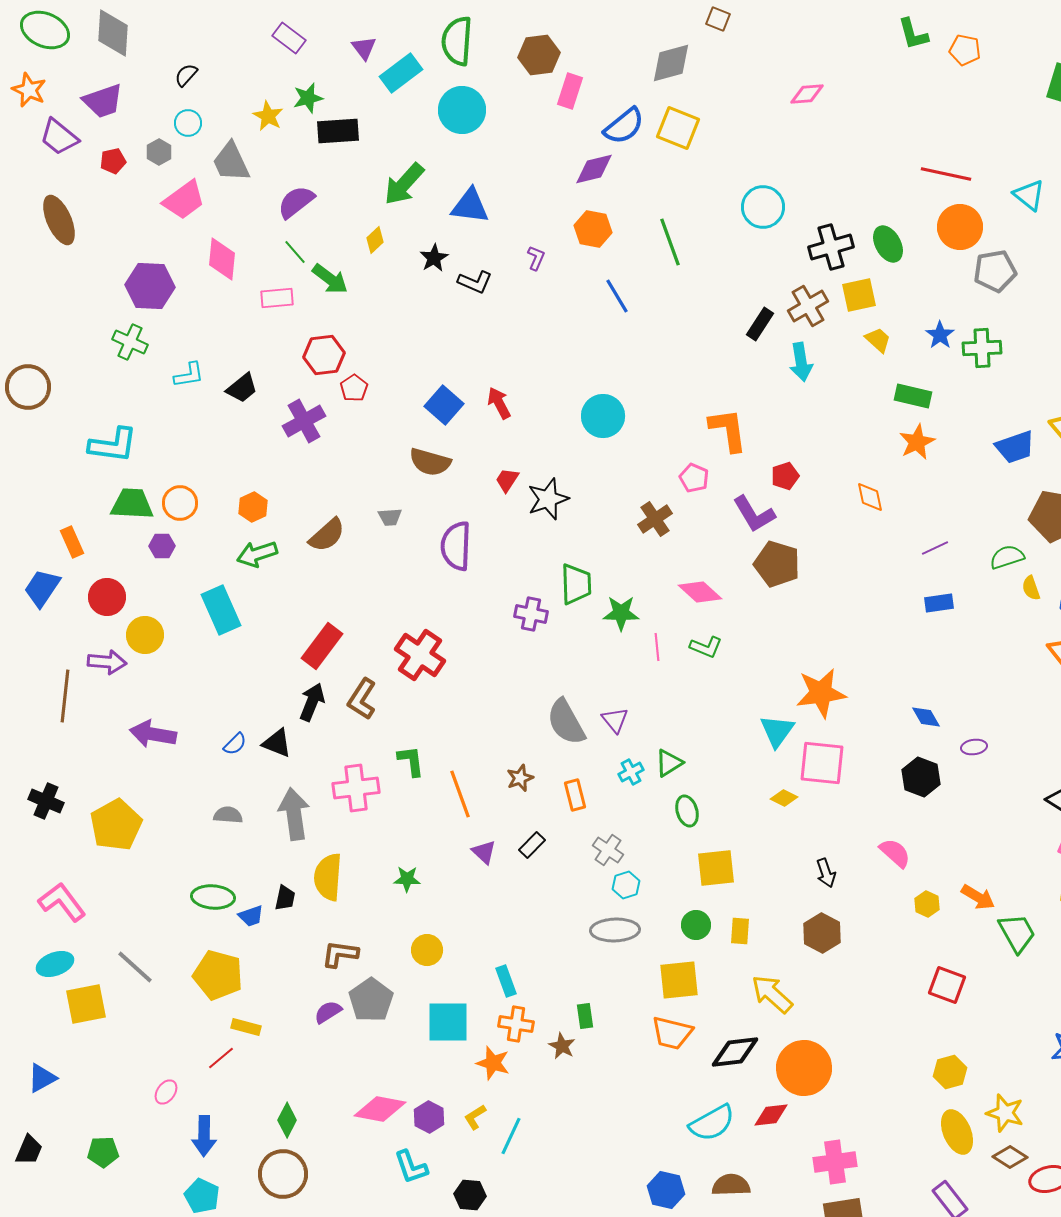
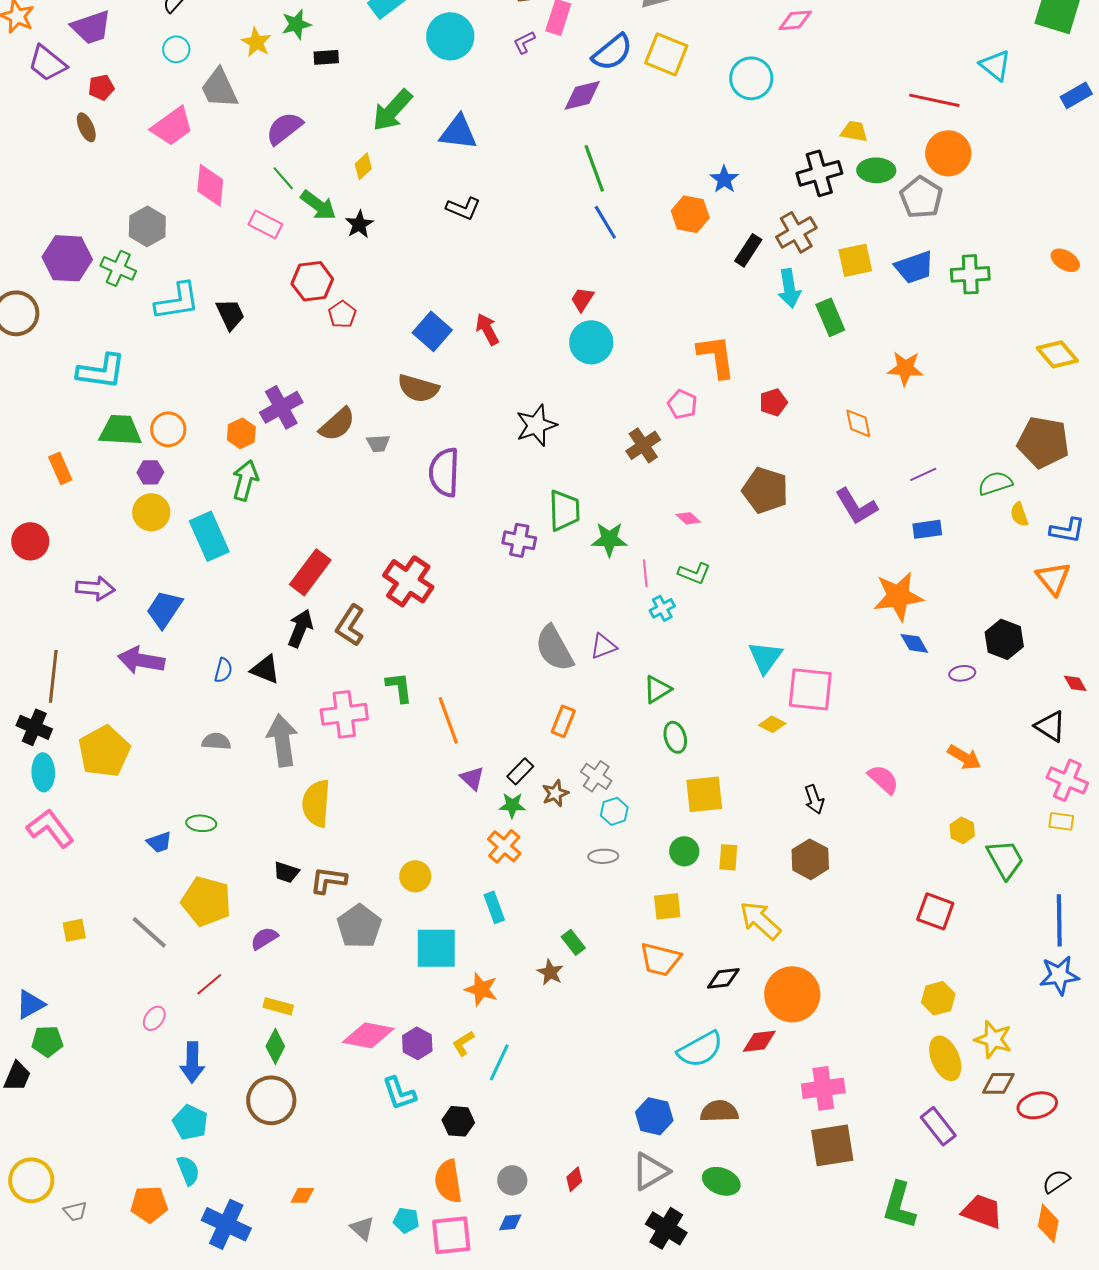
black rectangle: (338, 131) -> (326, 57), size x0.6
gray hexagon: (159, 152) -> (147, 226), moved, size x1.5
cyan triangle: (1029, 195) -> (995, 65), moved
cyan circle: (763, 207) -> (751, 78), moved
brown ellipse: (59, 220) -> (86, 127), moved, size x0.6
orange hexagon: (593, 229) -> (690, 214), moved
green line: (670, 242) -> (594, 168), moved
green ellipse: (888, 244) -> (876, 170), turned -60
black star: (434, 258) -> (359, 224), moved
purple L-shape: (536, 258) -> (524, 42), moved, turned -140
gray pentagon: (995, 271) -> (921, 197), moved, turned -30
purple hexagon: (150, 286) -> (67, 258), moved
yellow square: (859, 295) -> (855, 260), moved
pink rectangle: (277, 298) -> (265, 224), turned 32
blue star: (940, 335) -> (724, 179), moved
yellow trapezoid: (878, 340) -> (854, 131), moved, turned -32
cyan L-shape: (189, 375) -> (177, 301), size x1.5
black trapezoid: (242, 388) -> (230, 314), turned -76
green rectangle: (913, 396) -> (830, 317), moved, turned 54
purple cross: (304, 421) -> (281, 407), moved
orange star: (917, 442) -> (905, 368), turned 30
blue trapezoid: (1015, 447) -> (914, 267), moved
red trapezoid: (507, 480) -> (582, 299), moved
purple L-shape: (754, 514) -> (856, 506), moved
brown semicircle: (327, 535) -> (337, 424), moved
green arrow: (257, 554) -> (245, 480), turned 123
blue trapezoid: (42, 588) -> (164, 609), moved
pink diamond: (700, 592) -> (688, 518), size x0.6
red circle: (107, 597) -> (30, 541), moved
yellow circle: (145, 635) -> (151, 512), moved
orange star: (821, 693) -> (898, 596), moved
brown line: (65, 696) -> (53, 676), moved
purple triangle: (615, 720) -> (603, 646), turned 48
blue semicircle: (235, 744) -> (223, 670), turned -30
cyan cross: (631, 772) -> (662, 608), moved
black hexagon: (921, 777) -> (1004, 639), moved
brown star: (520, 778) -> (555, 793), moved
orange rectangle: (575, 795) -> (563, 721), turned 36
green star: (407, 879) -> (512, 805), moved
green ellipse: (213, 897) -> (201, 823), size x0.7
orange arrow: (978, 897) -> (964, 757), moved
black trapezoid: (285, 898) -> (286, 872), moved, turned 96
yellow hexagon: (927, 904) -> (962, 830), moved
blue trapezoid: (251, 916) -> (159, 842), moved
gray ellipse: (615, 930) -> (603, 856), size x0.6
cyan ellipse: (55, 964) -> (43, 772), moved, turned -72
gray line: (135, 967) -> (149, 932), moved
yellow square: (679, 980) -> (667, 906), size x0.7
yellow square: (86, 1004) -> (74, 930), size x0.6
purple semicircle: (328, 1012) -> (264, 938), moved
green rectangle: (585, 1016) -> (573, 942), turned -30
orange cross: (516, 1024) -> (504, 846), moved, turned 32
yellow rectangle: (246, 1027) -> (278, 1006), moved
black diamond: (735, 1052) -> (723, 978), size x0.7
green pentagon: (103, 1152) -> (47, 1041), moved
brown diamond: (1010, 1157) -> (998, 1083), turned -32

